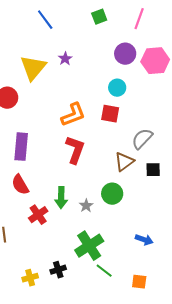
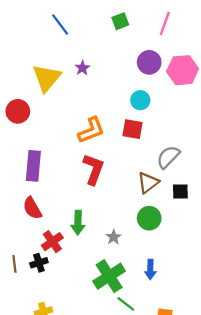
green circle: (112, 194) -> (149, 218), moved
gray star: (86, 206) -> (114, 237), moved
blue arrow: (144, 240) -> (150, 269), moved, turned 72
black cross: (58, 270) -> (39, 263), moved

